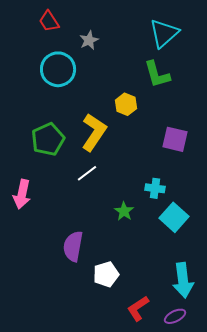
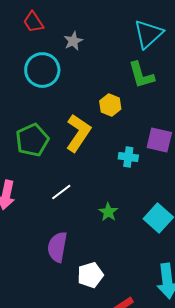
white line: (87, 173) -> (61, 192), moved
cyan cross: (155, 188) -> (128, 157), moved

